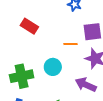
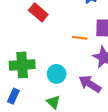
cyan circle: (53, 67) -> (57, 74), moved

